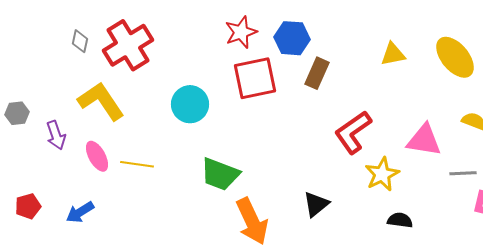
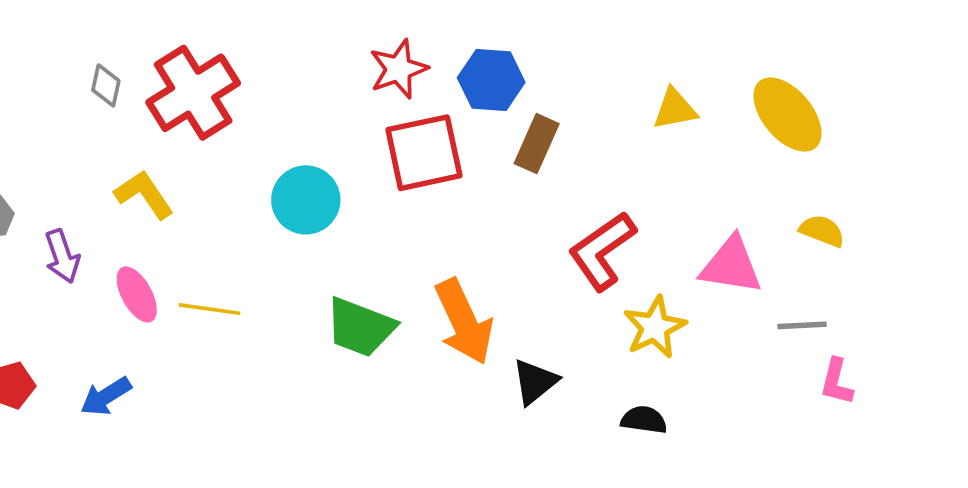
yellow L-shape: (101, 101) -> (144, 194), size x0.7
black semicircle: (400, 220) -> (644, 420), moved
orange arrow: (252, 221) -> (464, 322), moved

